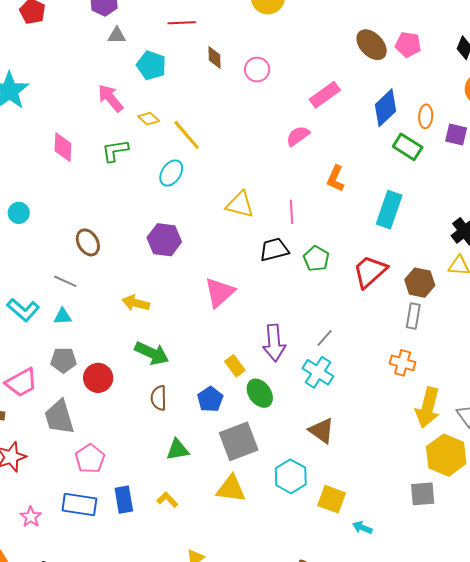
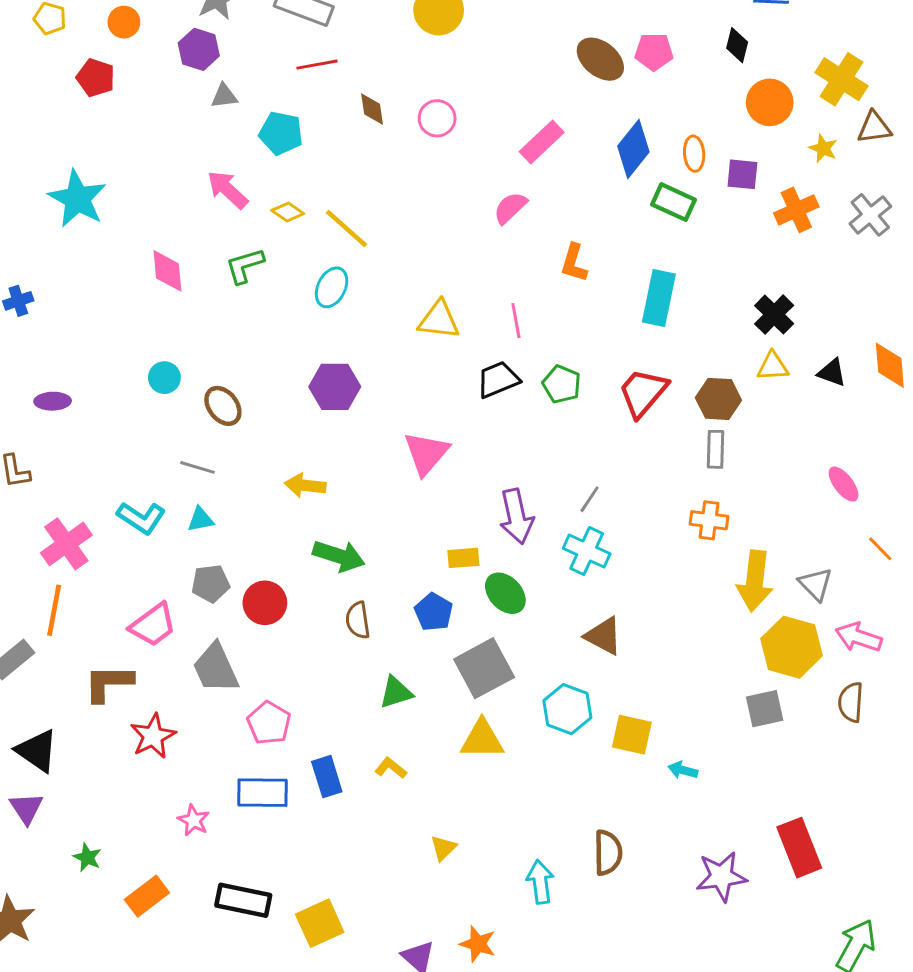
cyan circle: (19, 213) -> (164, 378), moved
yellow rectangle: (235, 366) -> (463, 558), turned -50

